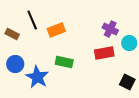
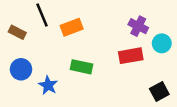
blue star: (37, 77) -> (48, 85), size x0.7
black square: (127, 82) -> (159, 92), turned 35

